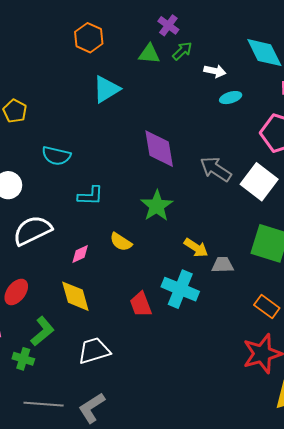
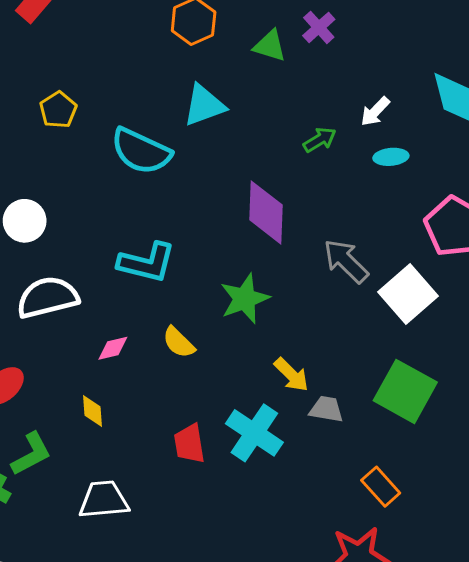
green arrow: (182, 51) -> (320, 140), moved
green triangle: (149, 54) -> (270, 46), moved
white arrow: (215, 71) -> (375, 111), turned 110
cyan semicircle: (56, 156) -> (141, 151), moved, size x1.4
cyan L-shape: (90, 196) -> (147, 263), size x1.4
yellow diamond: (75, 296) -> (92, 411), size x0.6

